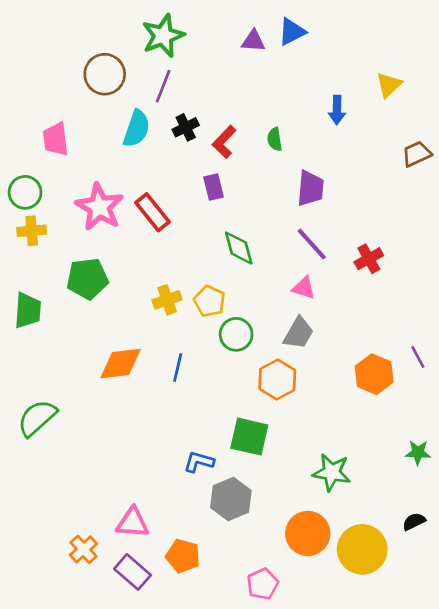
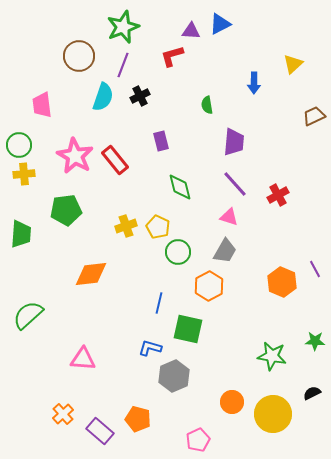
red L-shape: (224, 142) -> (172, 56), moved, turned 30
blue line: (178, 368) -> (159, 303), moved
green star: (332, 472) -> (272, 356), moved
pink triangle: (133, 523) -> (83, 359), moved
orange circle: (308, 533) -> (232, 402), size x0.7

